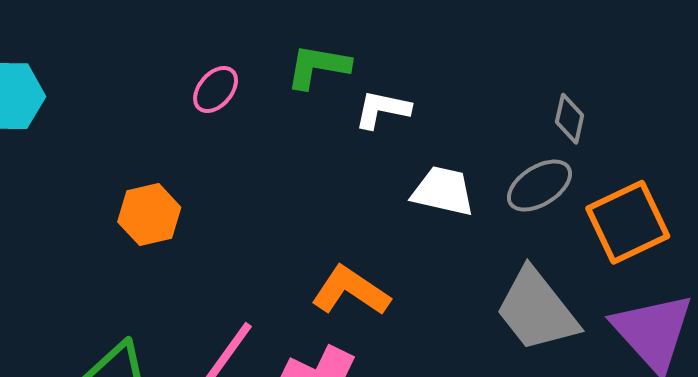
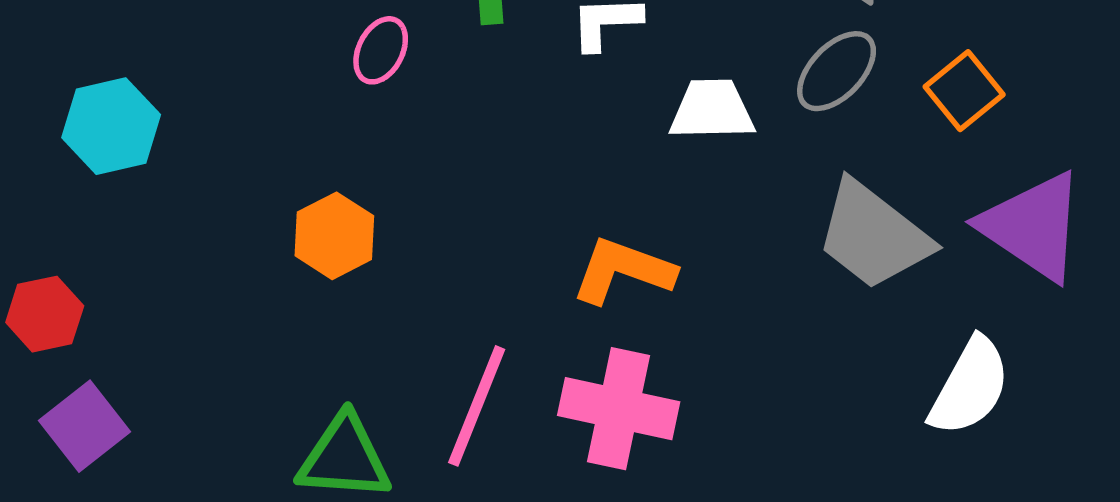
orange square: (628, 222) -> (964, 91), size x0.7

